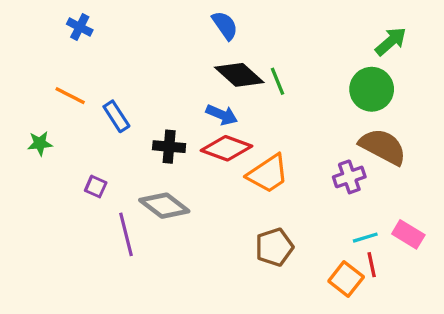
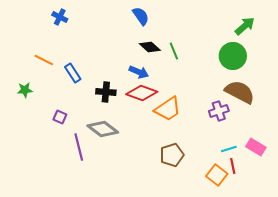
blue cross: (80, 27) -> (60, 17), moved
black diamond: (239, 75) -> (150, 47), size x0.7

